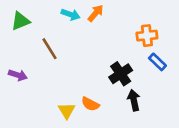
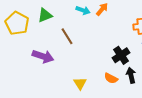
purple arrow: (18, 75) -> (43, 56), size x1.5
orange semicircle: (90, 104) -> (111, 78), moved

